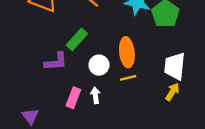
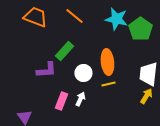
white arrow: (95, 95) -> (80, 99), turned 32

